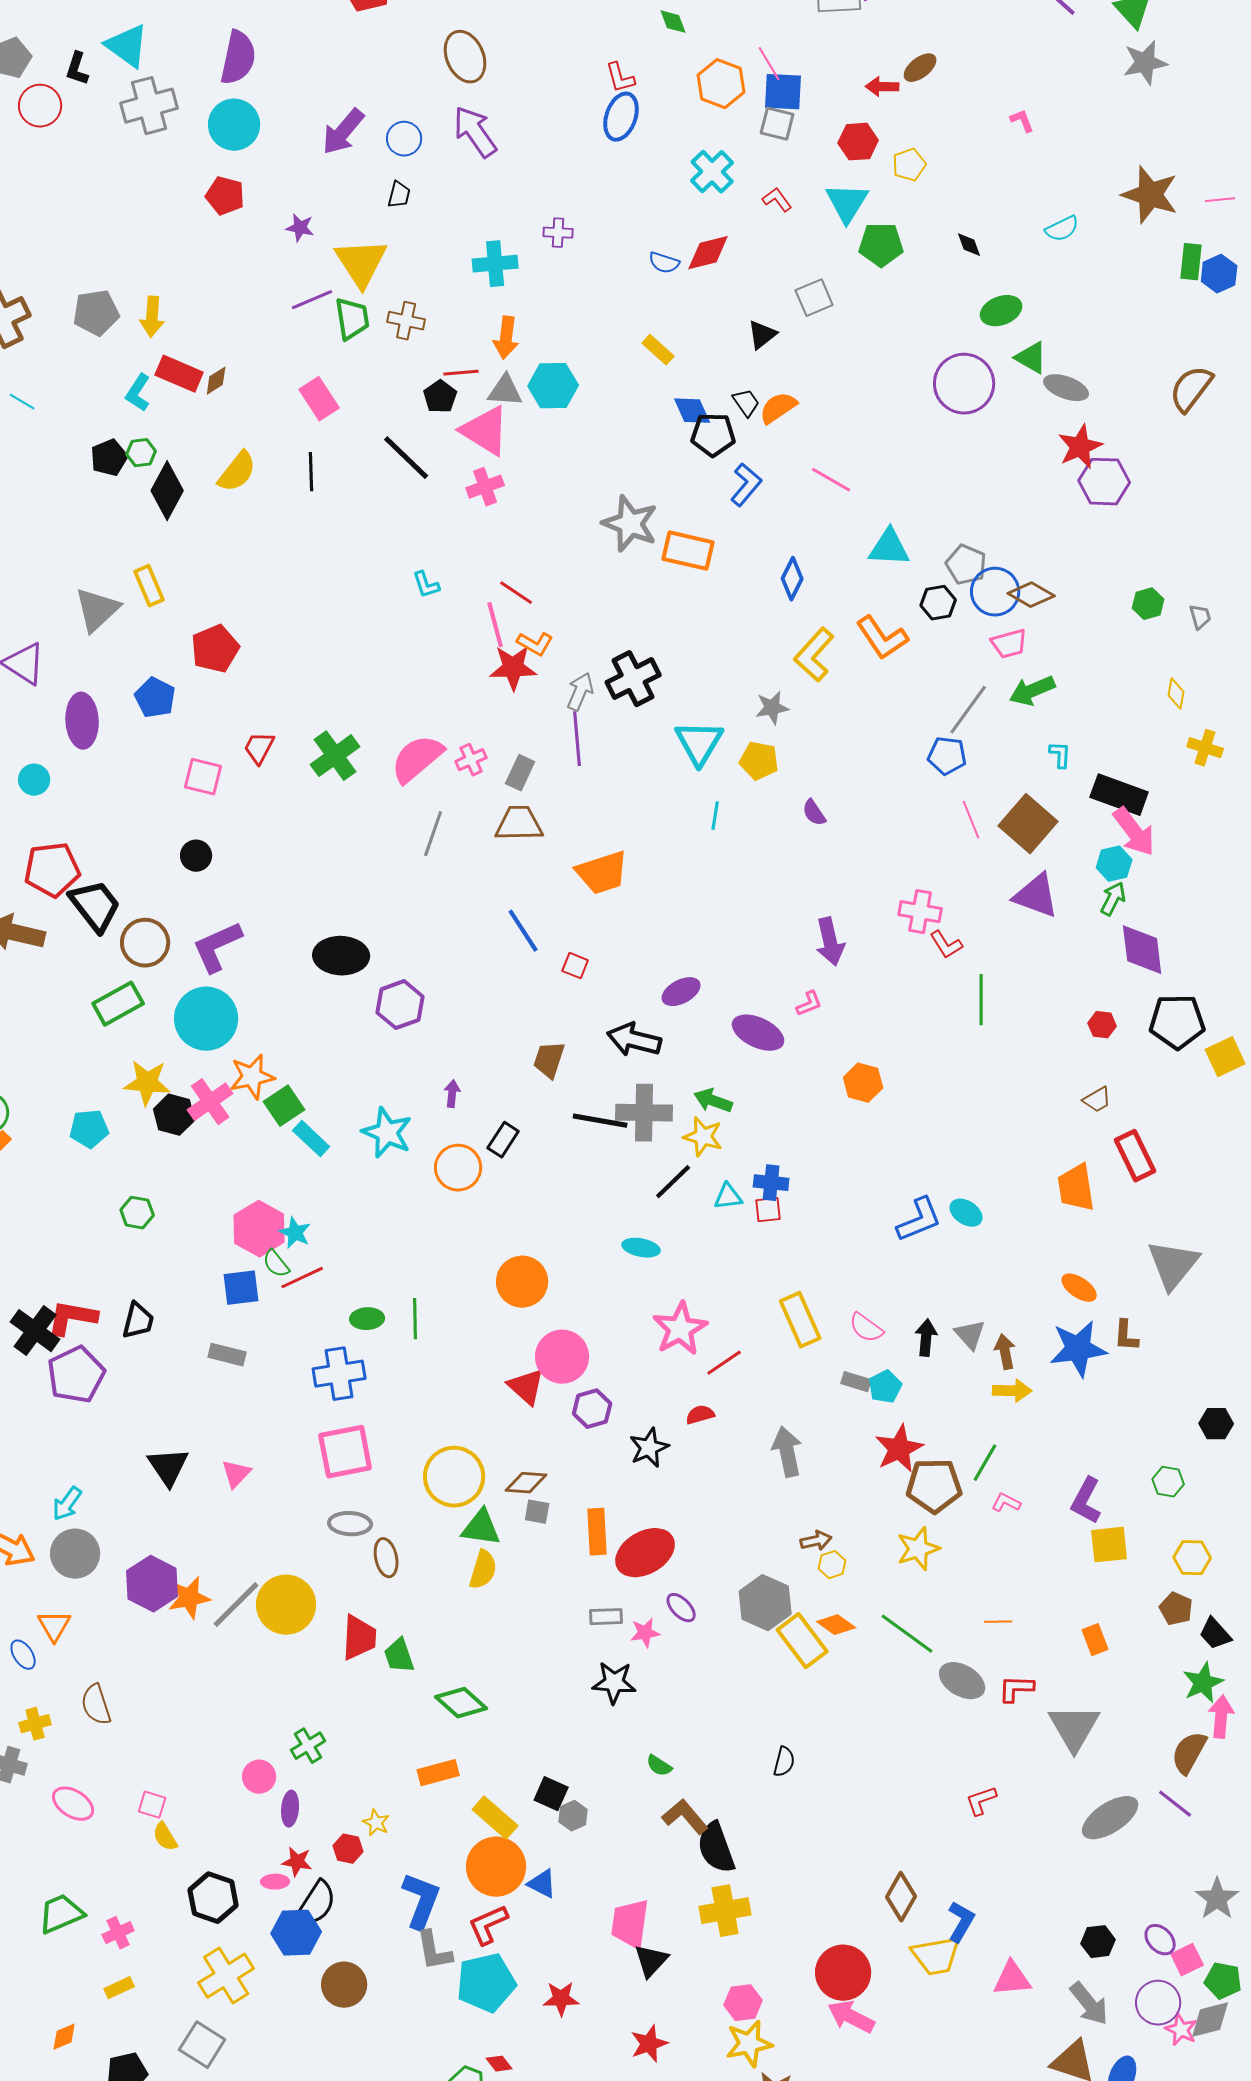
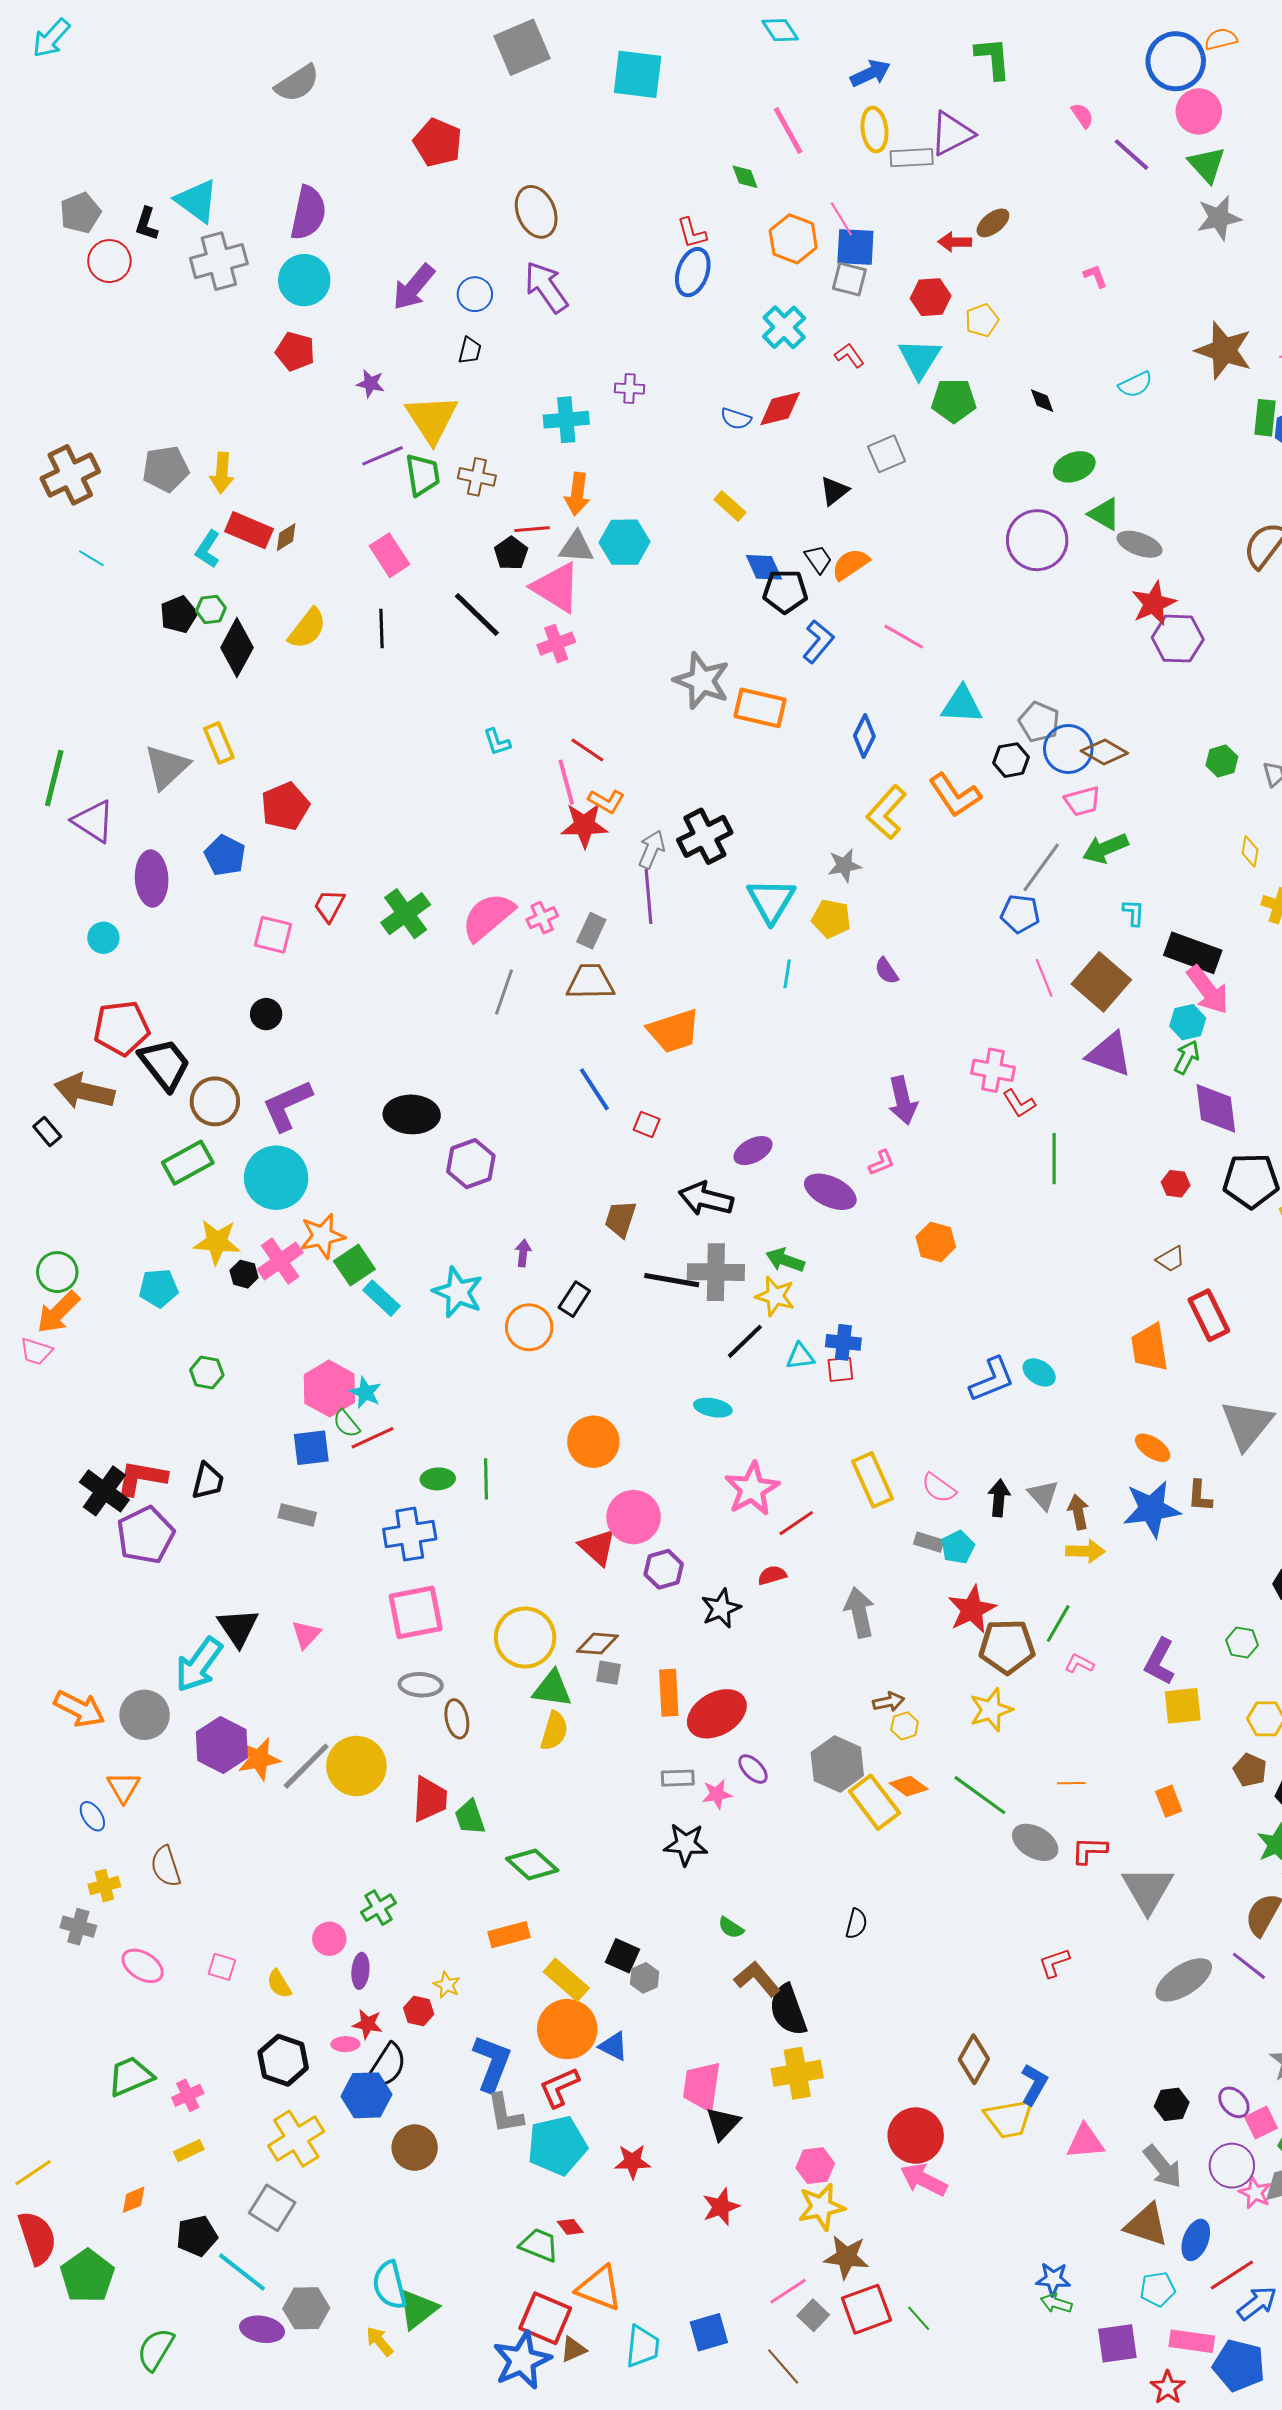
black hexagon: (174, 1115) -> (244, 1274), size x0.7
cyan arrow: (67, 1504) -> (199, 1665), moved, size x1.6
yellow semicircle: (165, 1837) -> (279, 1984), moved

